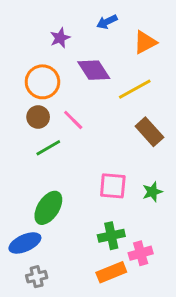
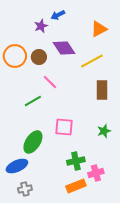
blue arrow: (107, 22) -> (58, 15), moved
orange circle: (42, 82) -> (15, 56), moved
brown circle: (38, 117) -> (39, 57), moved
brown rectangle: (149, 132) -> (102, 90), turned 42
pink square: (113, 186) -> (64, 127), moved

